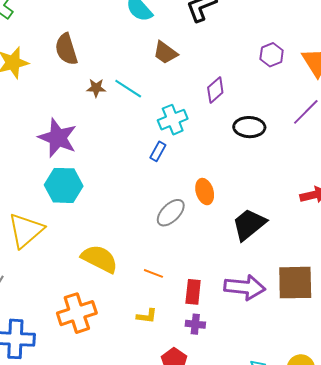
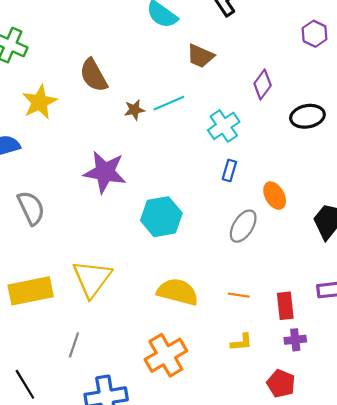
cyan line: (128, 89) -> (169, 103), turned -44
blue rectangle: (158, 151) -> (229, 170), moved
cyan hexagon: (64, 185) -> (161, 217), moved

